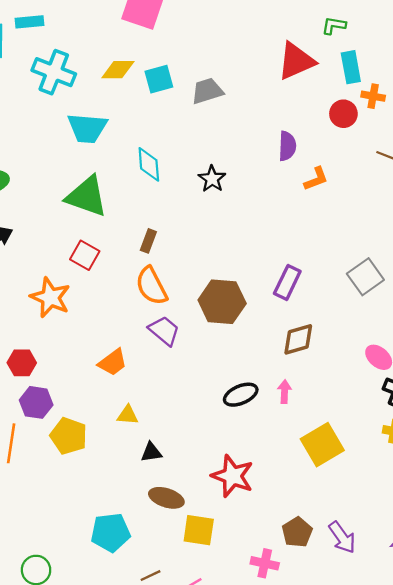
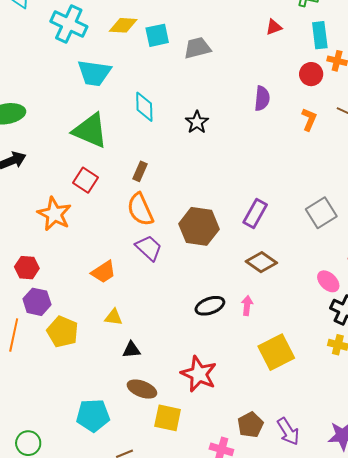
red triangle: (296, 61) -> (274, 27), size x0.5
orange L-shape: (316, 179) -> (309, 119), moved, turned -50
brown diamond: (298, 339) -> (261, 262), turned 48

